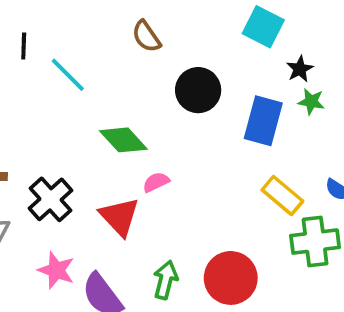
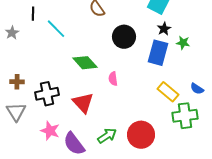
black star: (300, 69) -> (164, 29), moved
pink semicircle: (156, 182) -> (113, 79), moved, turned -72
black cross: (51, 199) -> (47, 94), turned 30
green arrow: (166, 280) -> (107, 136), turned 42

